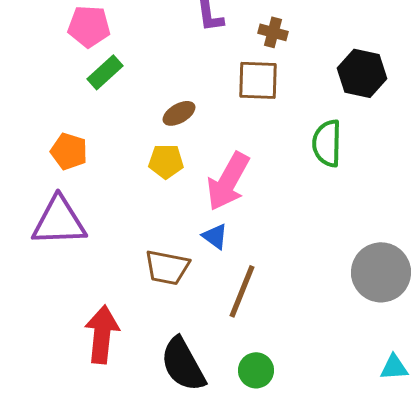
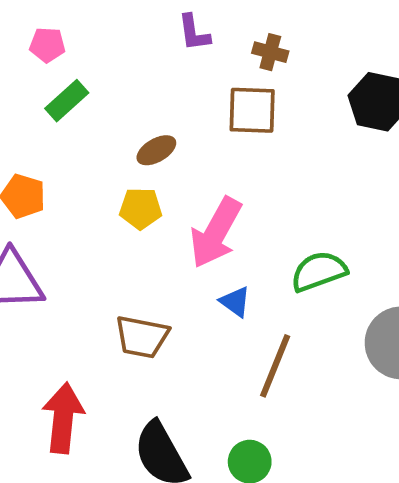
pink pentagon: (89, 26) -> (47, 45), size x0.7
green semicircle: (327, 143) -> (319, 271), moved, turned 69
blue triangle: (215, 236) -> (235, 302), moved
brown line: (242, 291) -> (275, 366), moved

